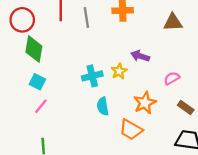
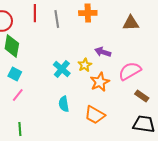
cyan cross: (92, 76) -> (62, 69), turned -36
pink semicircle: (172, 78) -> (130, 71), size x1.6
orange star: (145, 103) -> (100, 82), moved
cyan semicircle: (103, 106) -> (64, 104), moved

